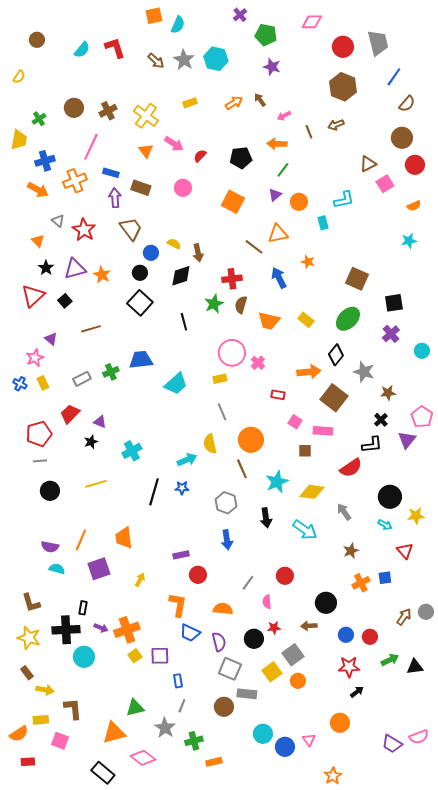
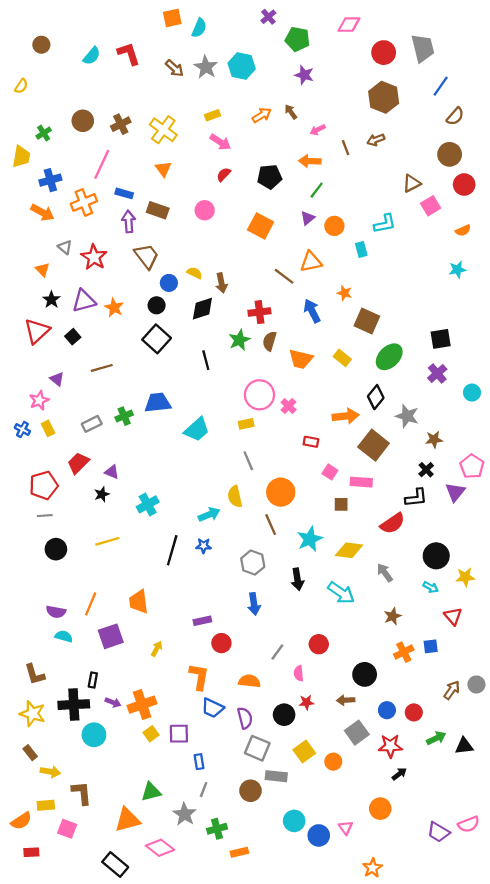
pink arrow: (174, 144) -> (220, 142), moved
brown square: (357, 279) -> (367, 321), moved
gray square: (293, 655) -> (357, 733), moved

